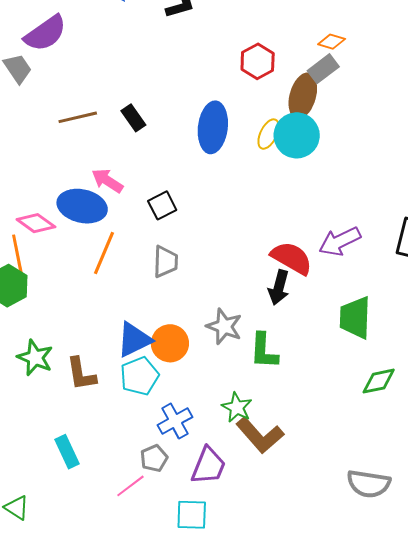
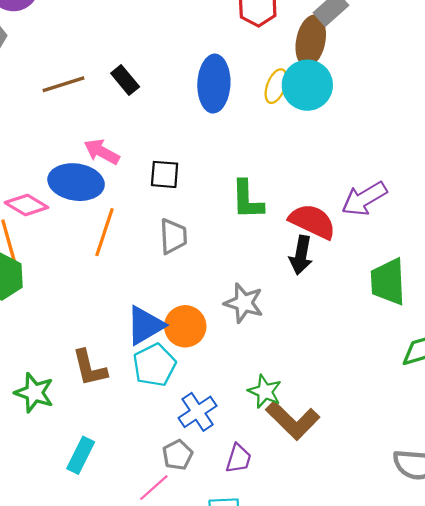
black square: (162, 205) -> (165, 174), turned 36
green L-shape: (264, 351) -> (247, 200), moved
green star: (35, 358) -> (34, 393), moved
cyan rectangle: (67, 452) -> (81, 455), turned 56
purple trapezoid: (208, 466) -> (239, 458), size x0.7

